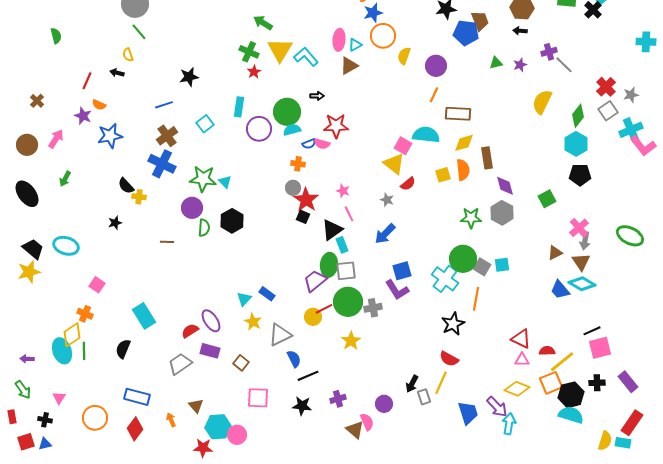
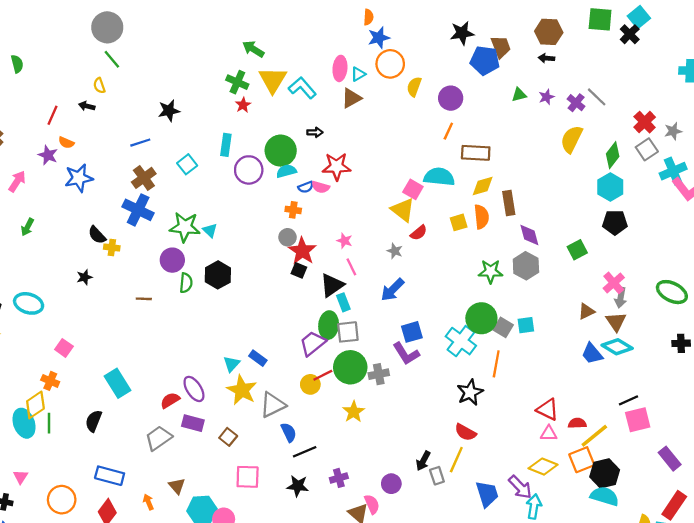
purple cross: (549, 52) -> (576, 103), moved, turned -35
yellow star: (253, 322) -> (242, 390), size x1.5
black cross: (597, 383) -> (681, 343), moved

